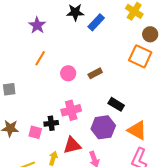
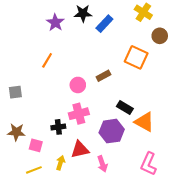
purple star: (37, 25) -> (55, 23), moved
orange square: (140, 56) -> (136, 57), moved
pink circle: (68, 73) -> (78, 85), moved
orange triangle: (137, 130) -> (144, 122), moved
pink square: (35, 132) -> (36, 145), moved

